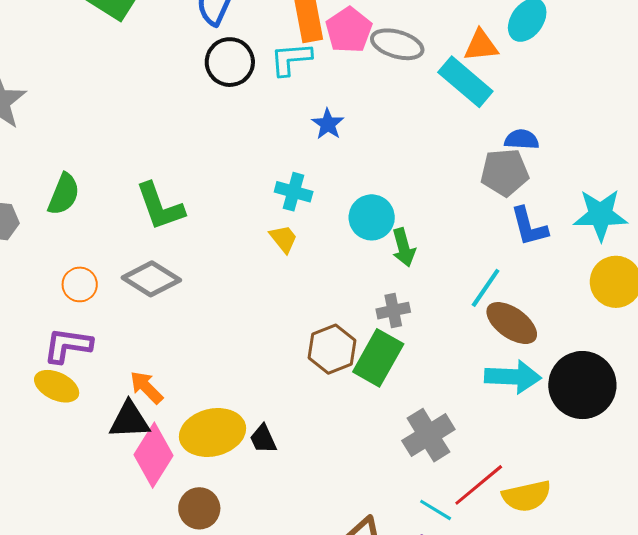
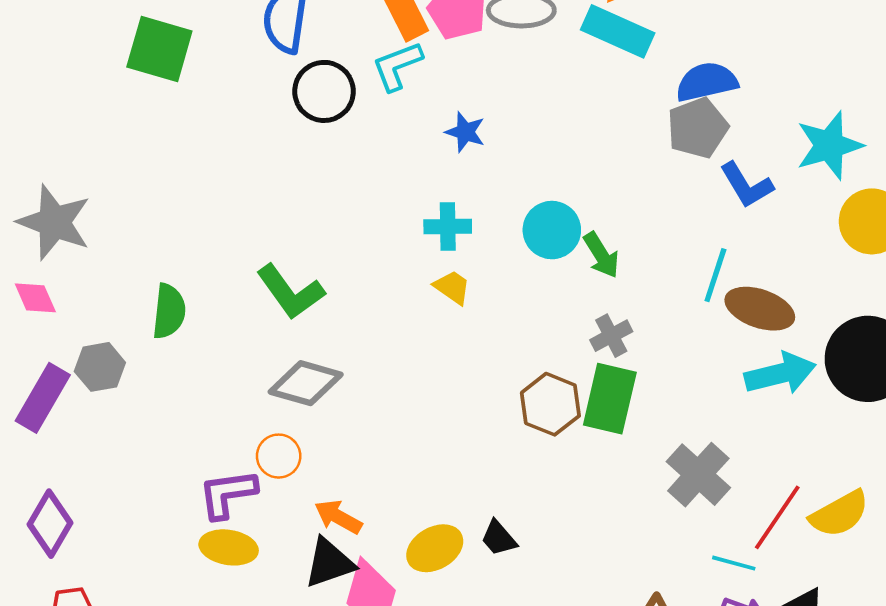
blue semicircle: (522, 139) -> (707, 82), size x1.4
orange circle: (80, 284) -> (279, 456), moved
yellow ellipse: (213, 432) -> (435, 548), size x0.7

